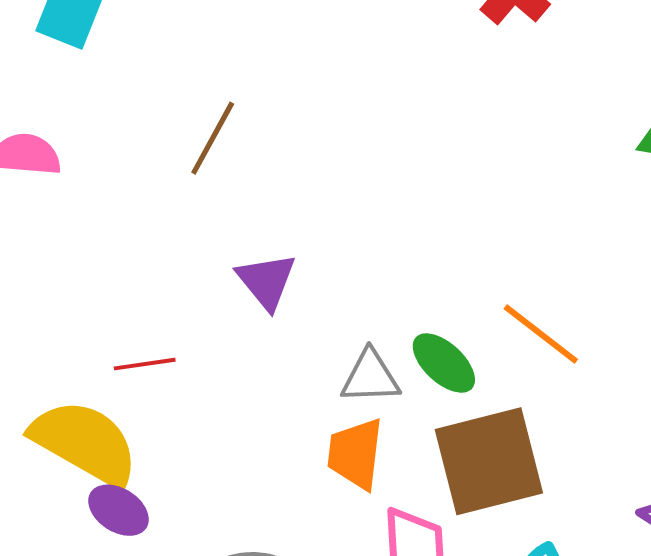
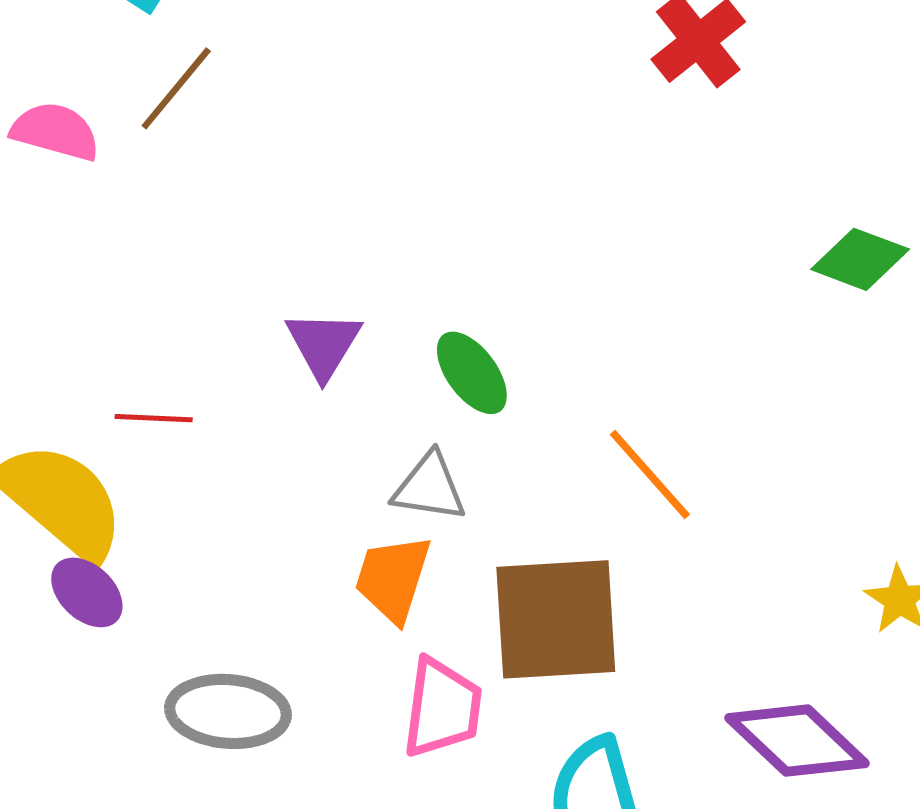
brown line: (213, 138) -> (176, 88), moved
green ellipse: (444, 363) -> (472, 373), moved

